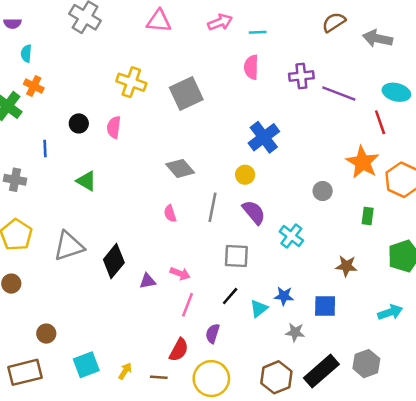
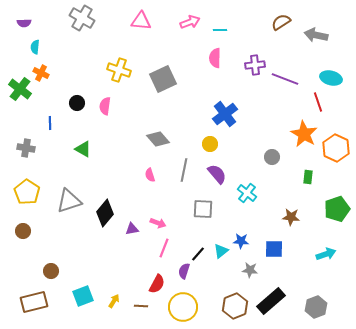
black line: (230, 296) -> (198, 254), moved
gray hexagon: (366, 364) -> (316, 307), moved

